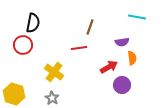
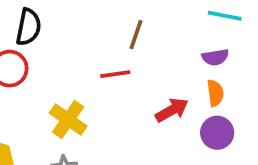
purple semicircle: (122, 42) -> (215, 57), moved
purple circle: (122, 85) -> (217, 133), moved

